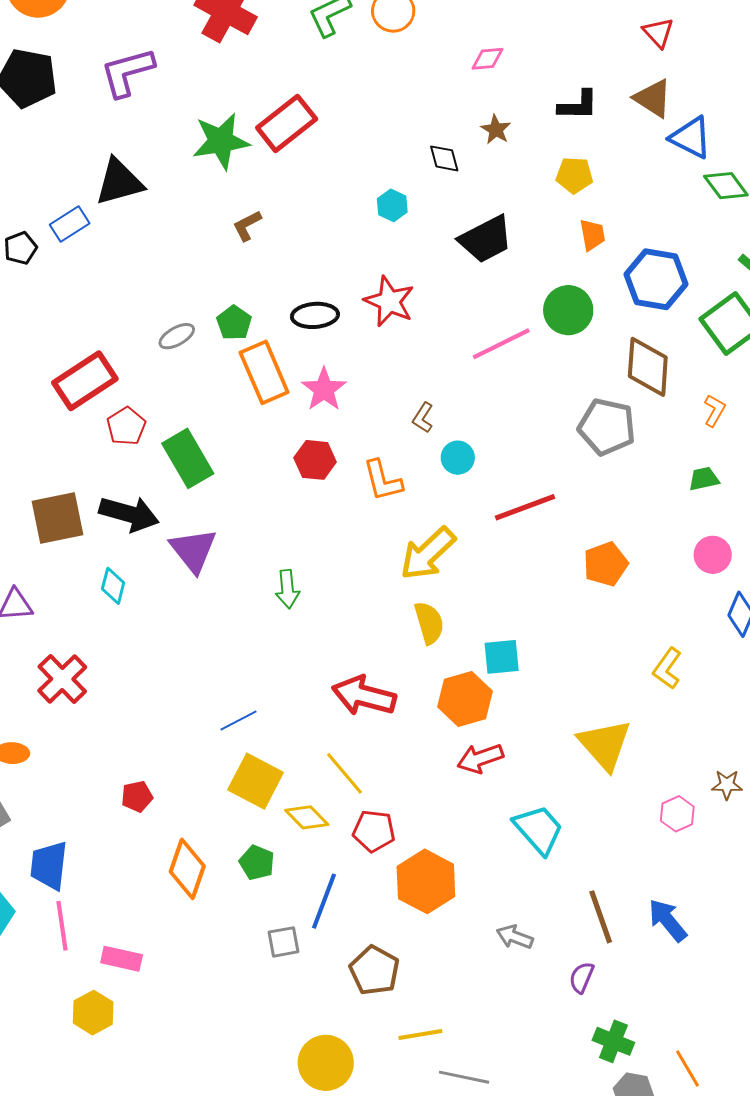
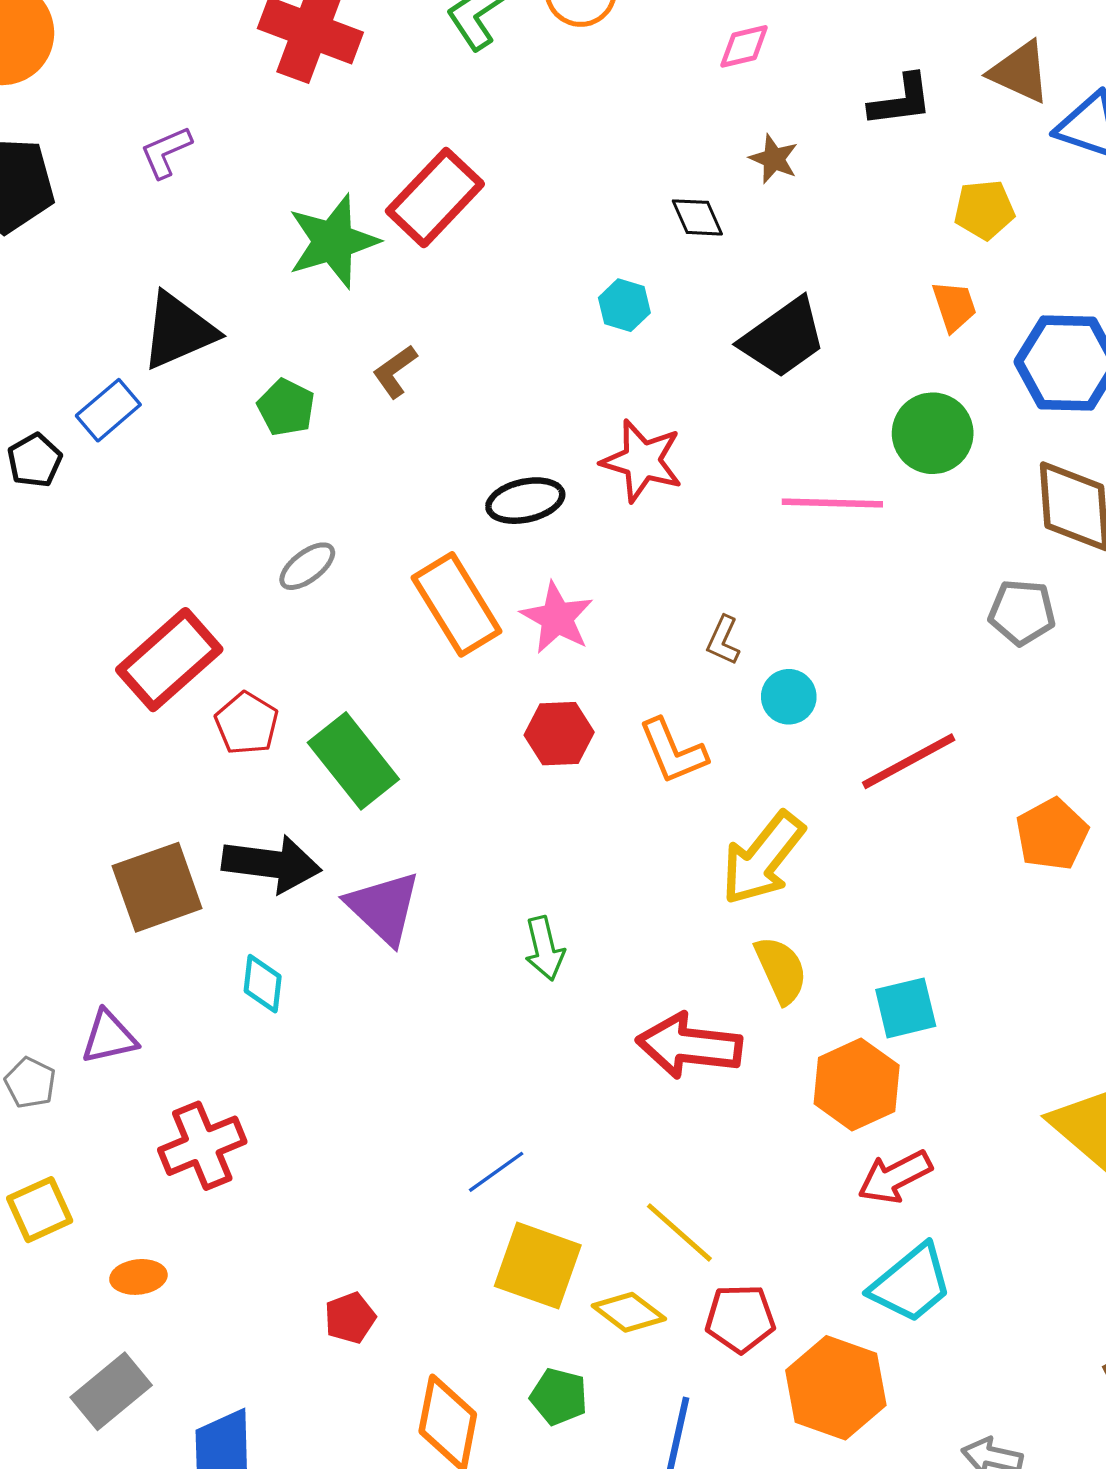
purple L-shape: (127, 72) -> (166, 152), size x0.6
yellow pentagon: (574, 175) -> (984, 210), moved
green pentagon: (234, 323) -> (286, 407), moved
pink line: (501, 344) -> (832, 503), turned 36
gray pentagon: (607, 427) -> (1022, 612), size x0.7
red cross: (62, 679) -> (202, 1146), turned 30
red arrow: (364, 696) -> (689, 1046), moved
cyan trapezoid: (539, 829) -> (911, 1284), moved, turned 100

